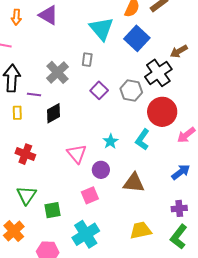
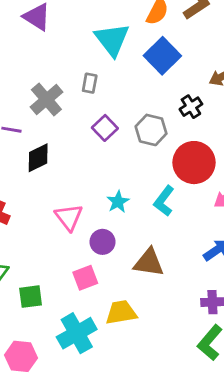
black cross: (158, 73) -> (191, 107), size x0.6
yellow trapezoid: (141, 230) -> (121, 312), moved

